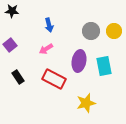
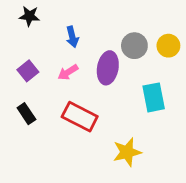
black star: (12, 11) -> (29, 16), moved
purple square: (10, 45) -> (28, 71), moved
purple ellipse: (79, 61) -> (108, 68), moved

